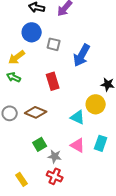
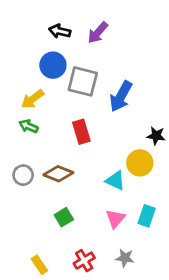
gray square: (54, 44) -> (83, 81), size x1.6
pink triangle: (78, 145) -> (115, 219), turned 42
gray star: (55, 156) -> (125, 258), moved
red cross: (55, 176) -> (84, 261), turned 35

